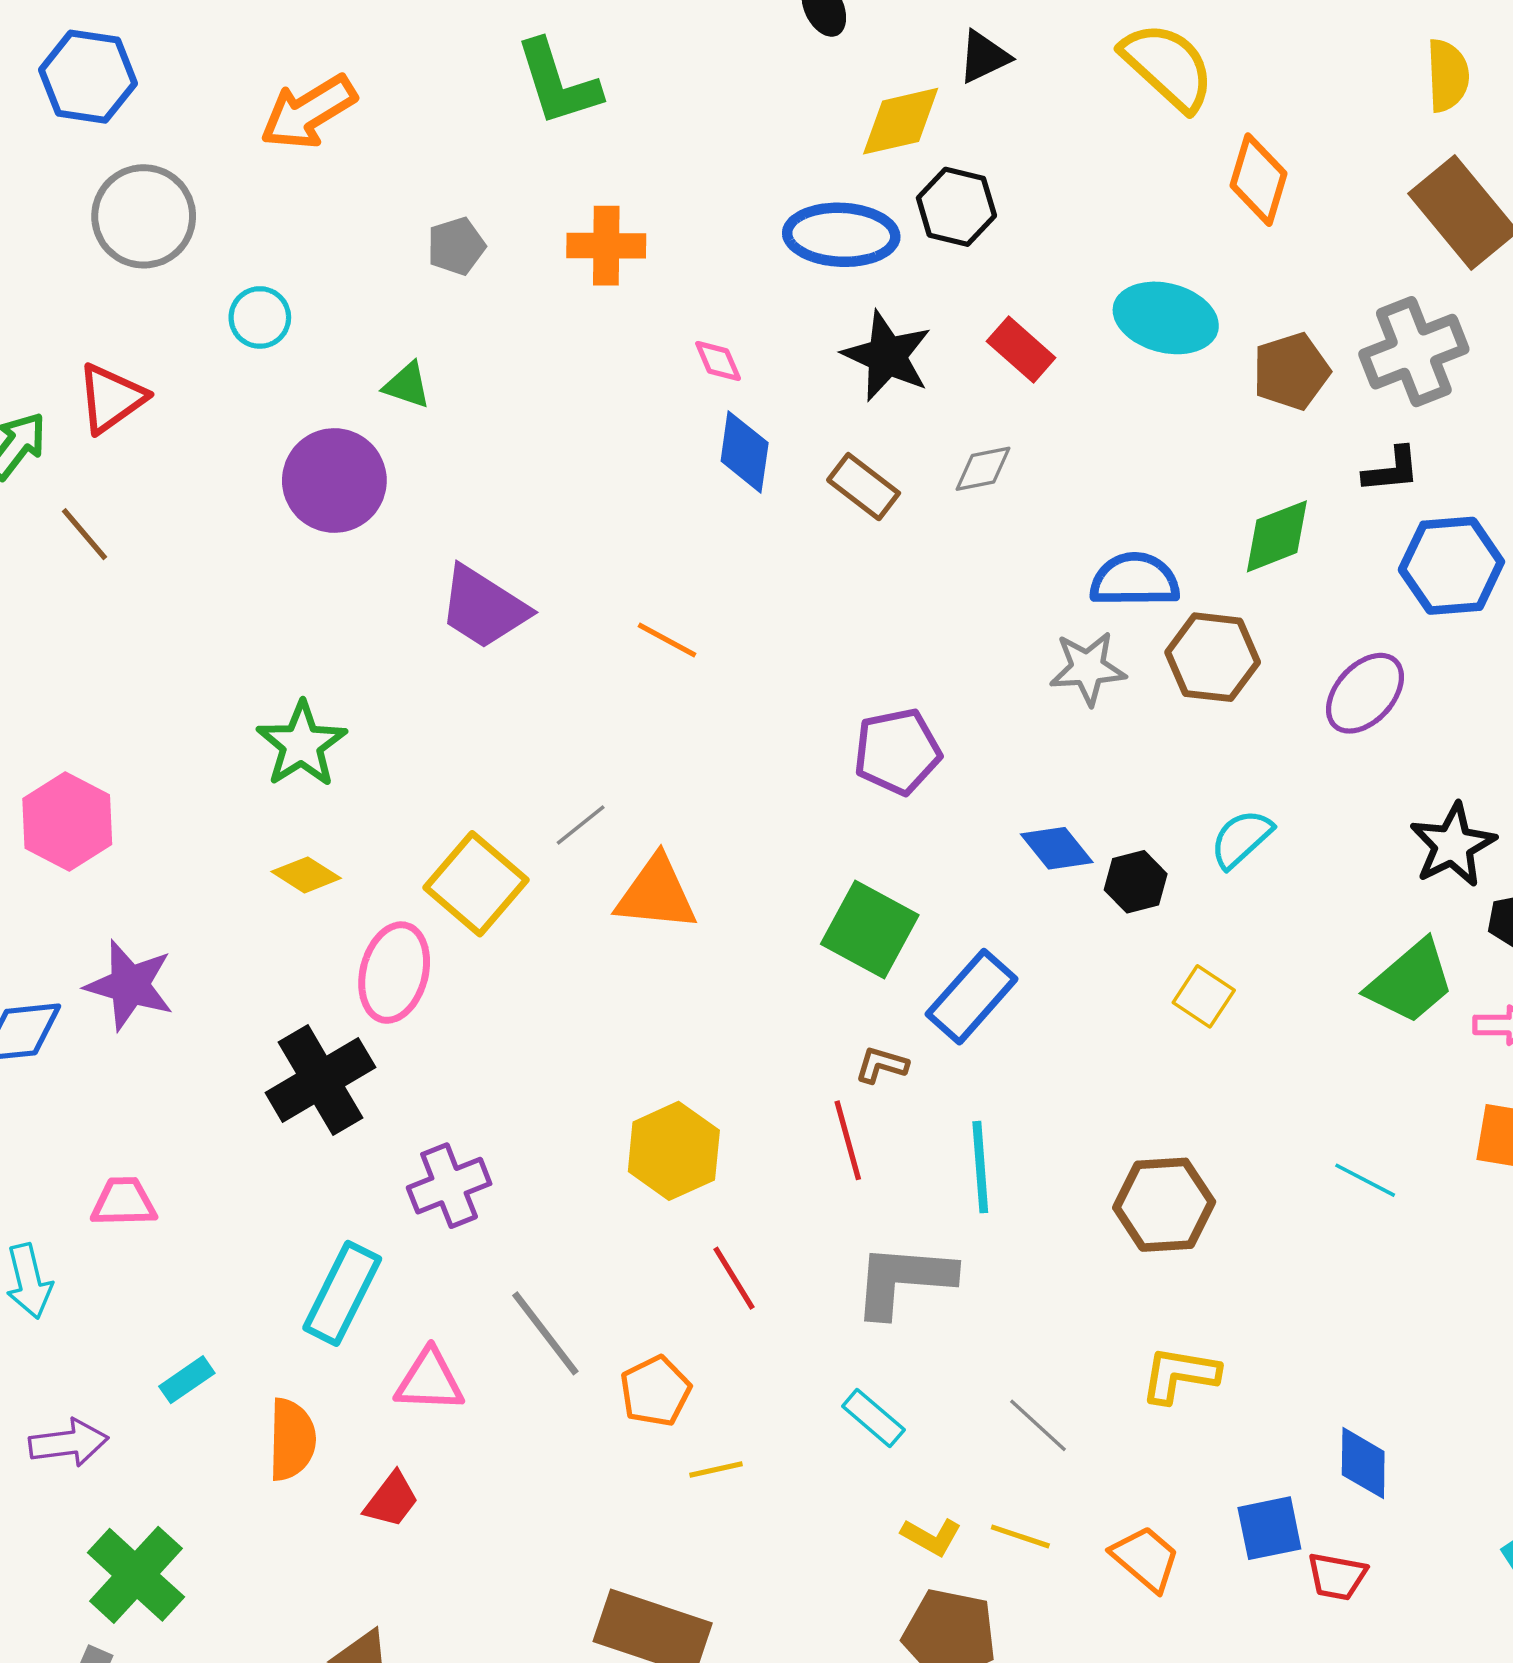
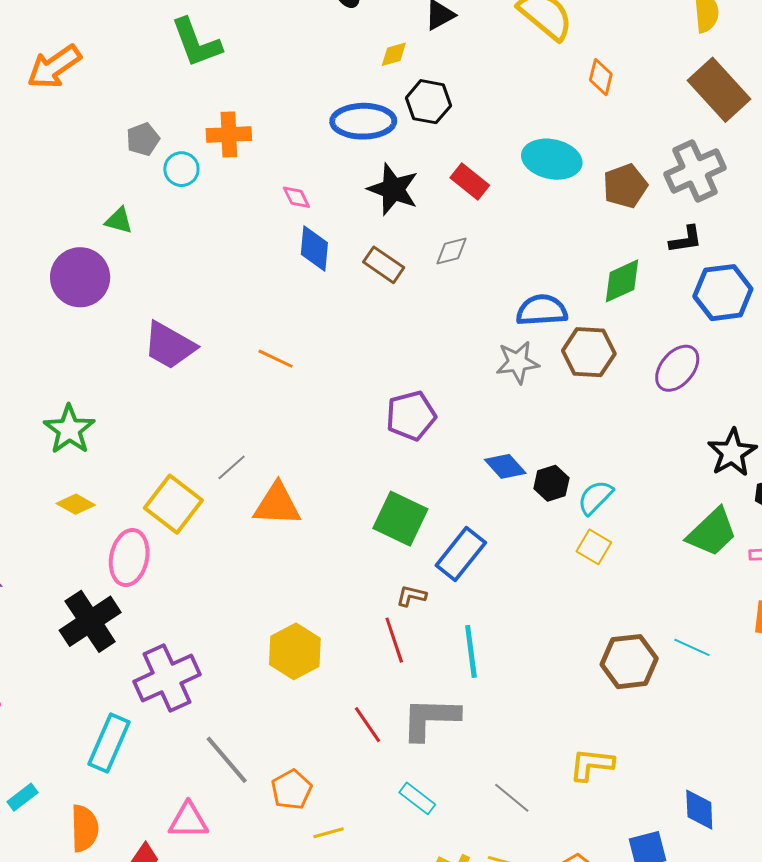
yellow diamond: (901, 121) -> (394, 54), size x0.6
orange diamond: (1259, 180) -> (601, 77), size x0.7
cyan circle: (260, 317) -> (181, 169), moved
cyan semicircle: (1241, 839) -> (595, 497), moved
purple cross: (449, 1186) -> (167, 678), size x1.4
brown hexagon: (1164, 1205) -> (629, 662), moved
red line: (734, 1278) -> (368, 725), moved
pink triangle: (430, 1381) -> (188, 821), moved

